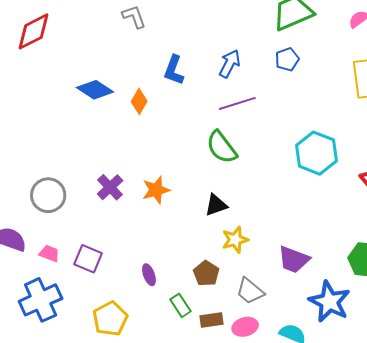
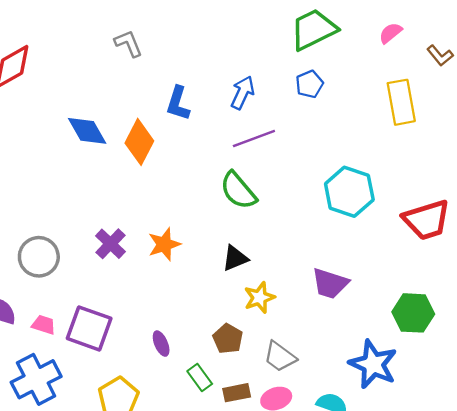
blue diamond: (95, 90) -> (87, 131), turned 30
orange diamond: (139, 101) -> (139, 142), size x1.5
purple square: (88, 259) -> (89, 328), size x1.4
purple trapezoid: (294, 260) -> (330, 283), moved

